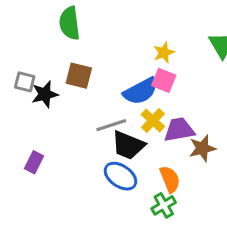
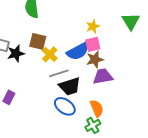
pink square: (164, 80) -> (93, 44), turned -35
yellow cross: (153, 120) -> (50, 54), moved
black trapezoid: (128, 145) -> (70, 86), turned -40
brown star: (202, 148) -> (95, 59), moved

